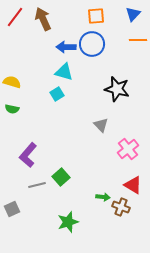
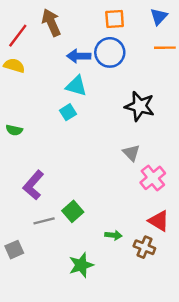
red line: (15, 17) -> (18, 36), moved
yellow semicircle: (12, 82) -> (14, 66), moved
gray triangle: (101, 125) -> (131, 153), moved
green arrow: (103, 197) -> (113, 235), moved

